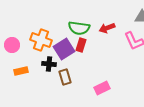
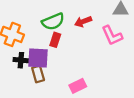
green semicircle: (79, 28) -> (53, 22), turned -30
purple square: (64, 49) -> (38, 58), moved, turned 35

